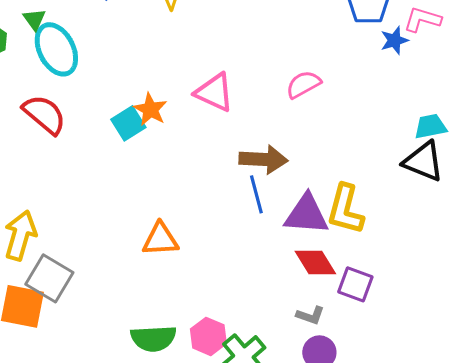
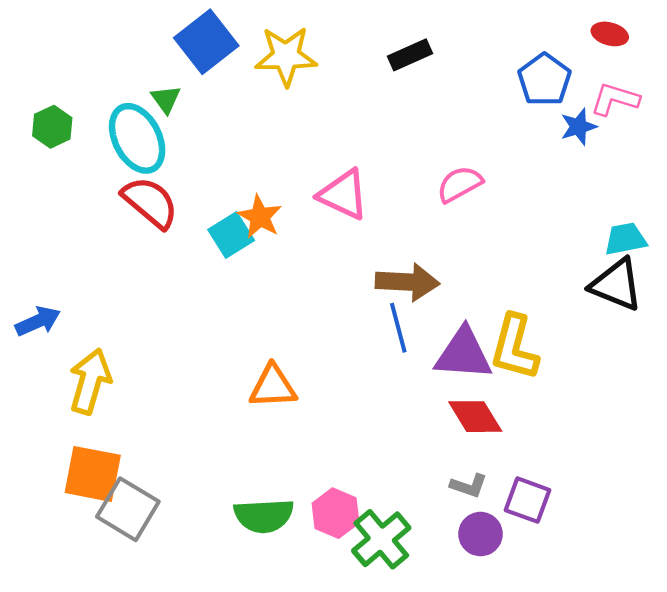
green triangle: (34, 19) -> (166, 99), moved
red semicircle: (44, 114) -> (150, 202), moved
gray square: (49, 278) -> (128, 509), moved
purple square: (355, 284) -> (528, 500), moved

